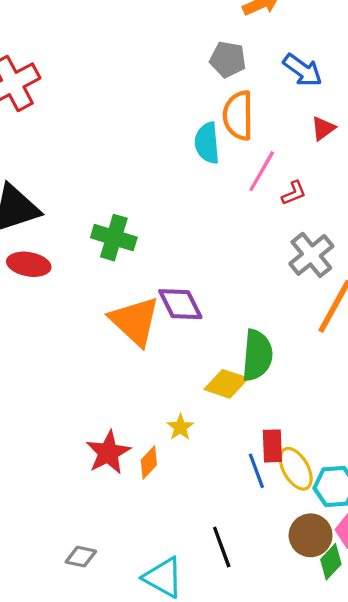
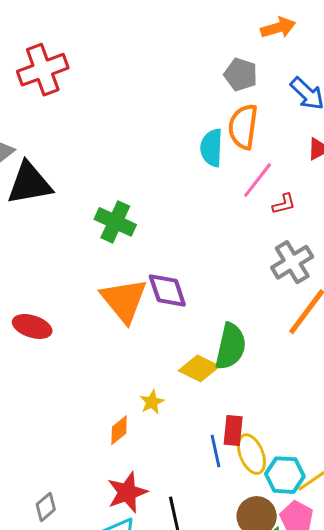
red ellipse: (29, 264) -> (32, 326), moved
red star: (108, 453) -> (127, 492), moved
gray diamond: (81, 557) -> (46, 507), turned -60

